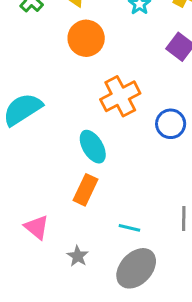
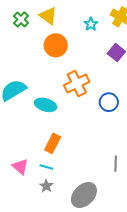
cyan ellipse: (93, 147) -> (46, 105), moved, turned -45
cyan line: (129, 228) -> (46, 167), moved

